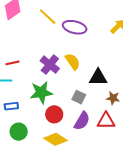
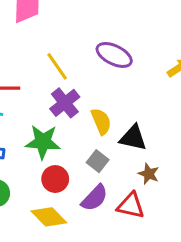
yellow line: (48, 17) -> (57, 66), moved
yellow semicircle: (73, 62) -> (101, 121), moved

